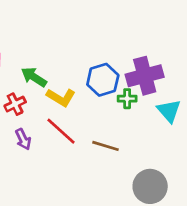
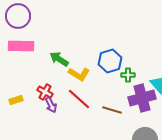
purple cross: (145, 76) -> (142, 98), moved
red cross: (15, 104) -> (45, 92), moved, turned -35

